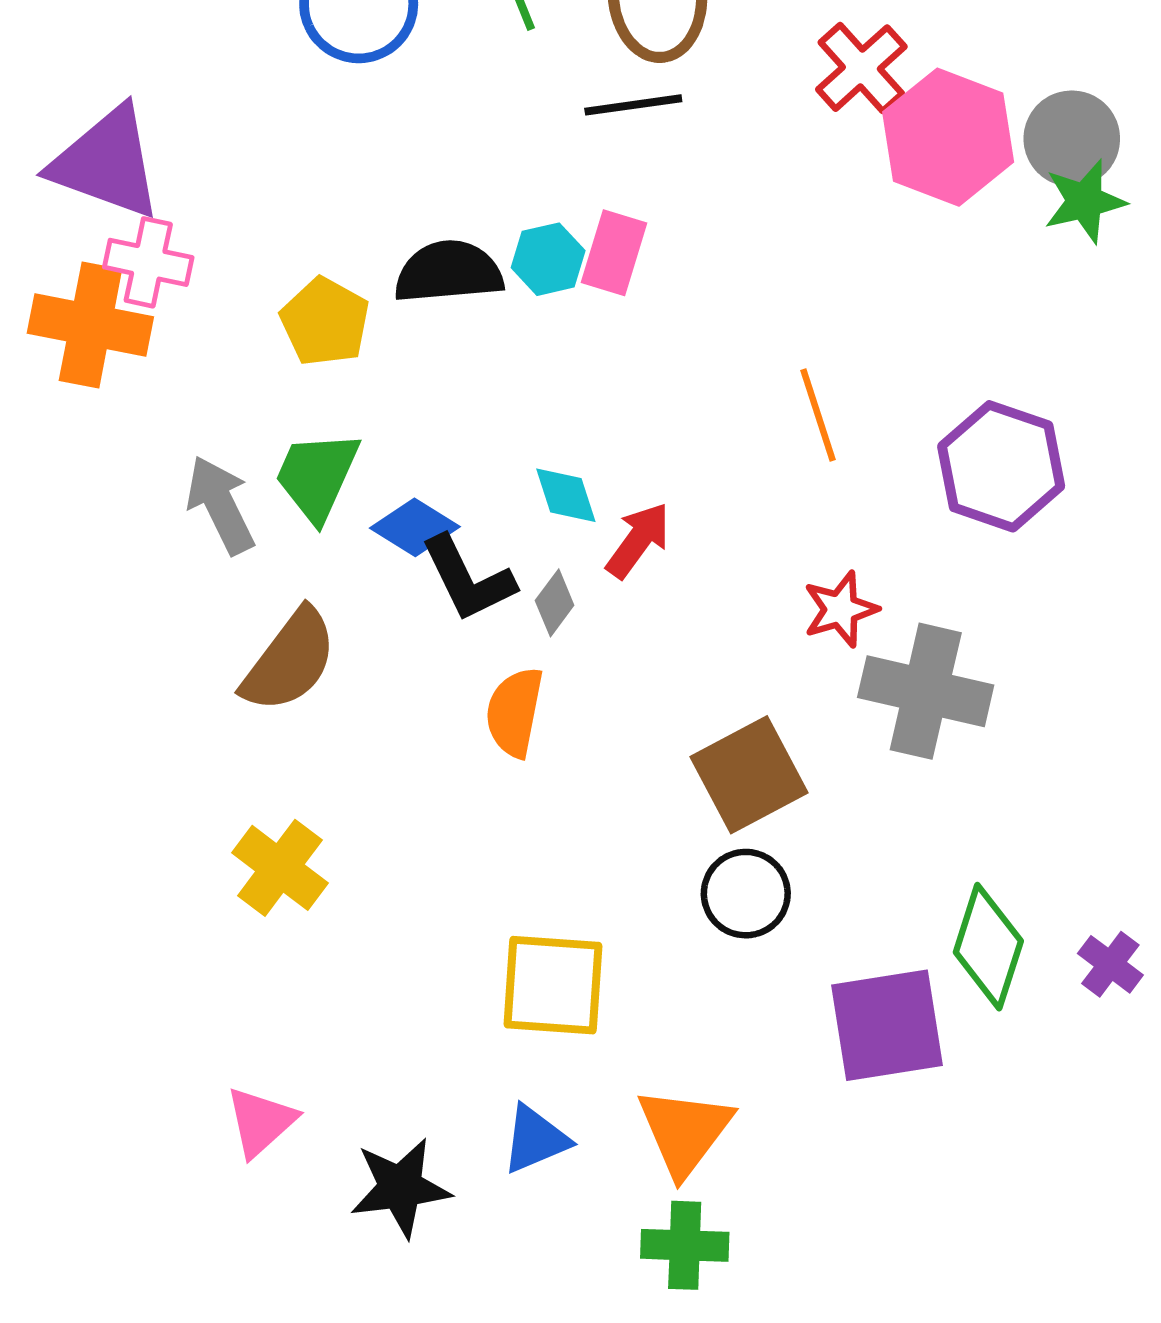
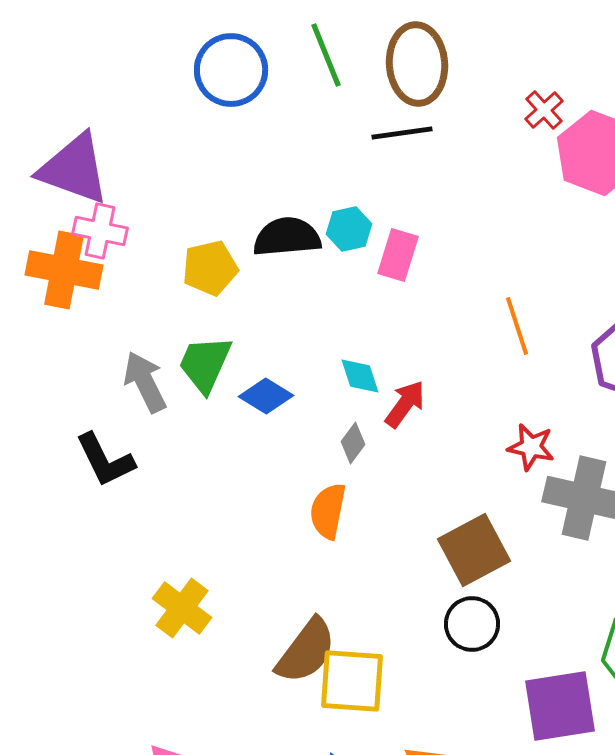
red cross: (861, 68) -> (544, 110), size x0.7
pink rectangle: (614, 253) -> (398, 255), moved
yellow pentagon: (325, 322) -> (210, 268), turned 30
black L-shape: (468, 579) -> (105, 460), moved
red star: (841, 609) -> (531, 447), turned 30
brown semicircle: (290, 661) -> (306, 651), moved

